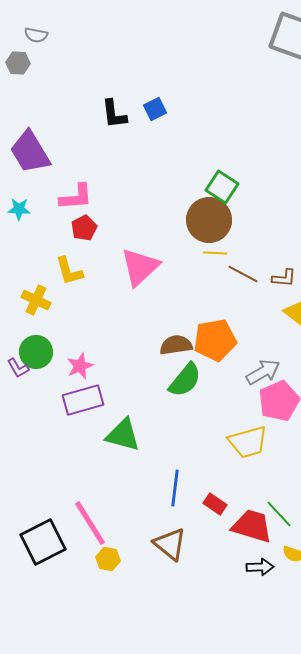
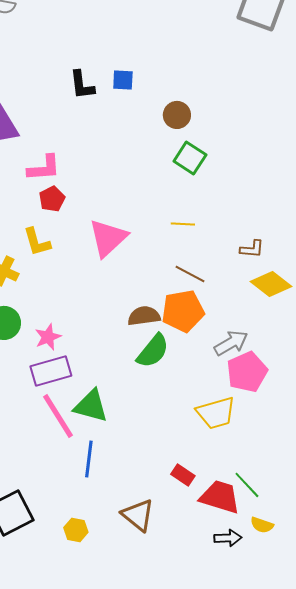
blue square: (155, 109) -> (123, 80), turned 30
brown circle: (209, 220) -> (177, 115), moved, size x0.6
brown line: (243, 274) -> (190, 274), moved
blue line: (175, 488) -> (89, 459), moved
pink line: (90, 523) -> (58, 416), moved

